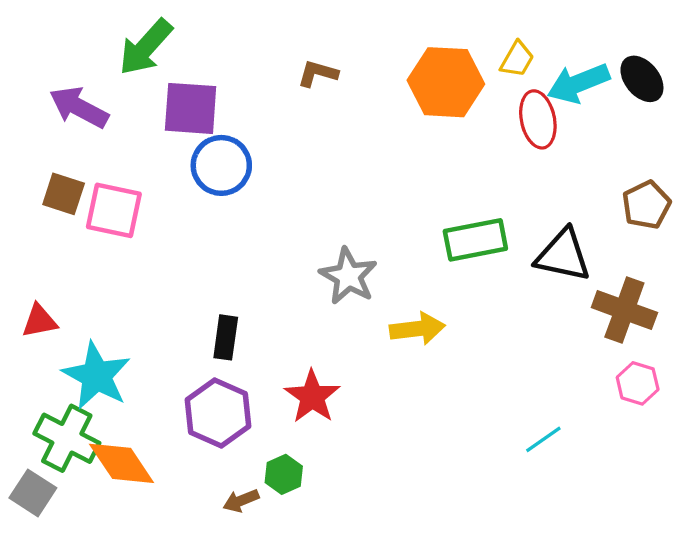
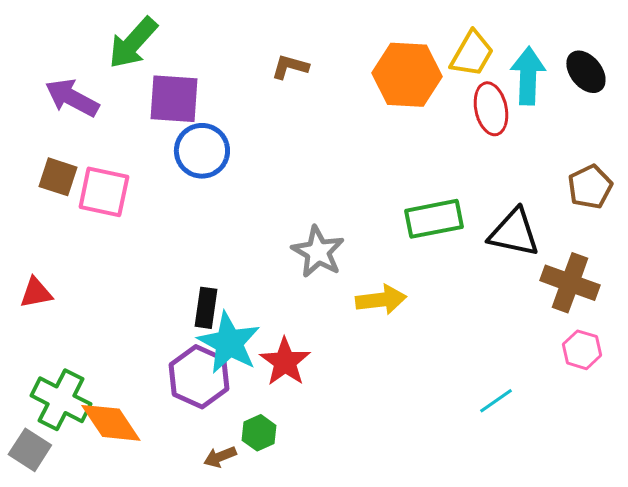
yellow trapezoid: (517, 59) -> (472, 54), size x1.4
cyan arrow: (578, 83) -> (528, 76), turned 114
cyan star: (96, 376) -> (229, 343), moved

